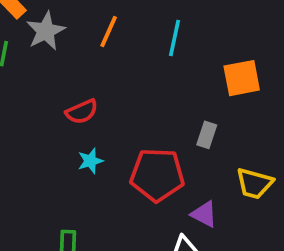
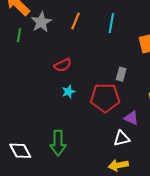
gray rectangle: (207, 135) -> (121, 74), moved

